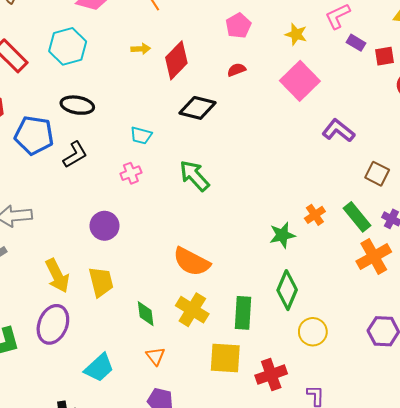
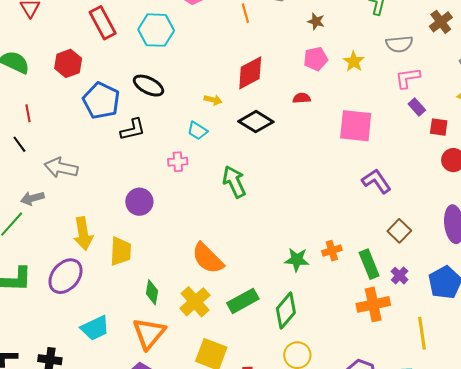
yellow star: (296, 34) -> (354, 61), moved
yellow arrow: (141, 49) -> (213, 100), moved
pink square: (300, 81) -> (356, 126), turned 33
green rectangle: (243, 313) -> (243, 301), moved, turned 40
orange triangle: (155, 356) -> (149, 333), size x1.8

